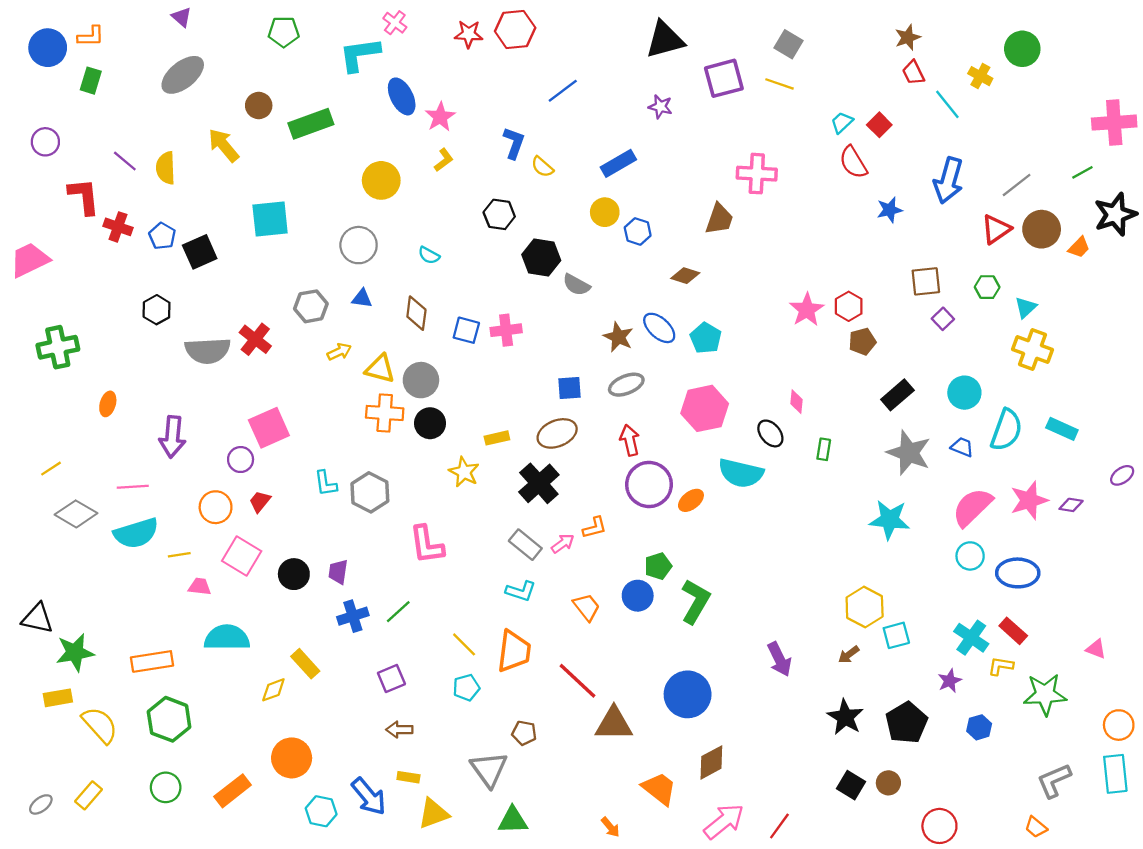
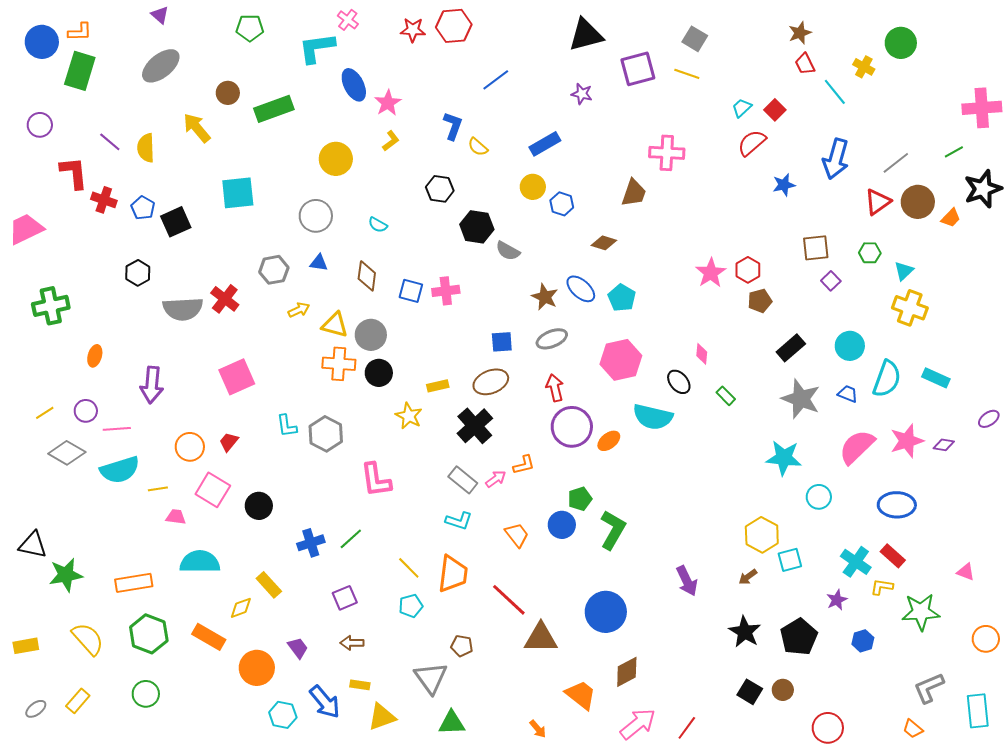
green rectangle: (91, 81) -> (80, 71), size x1.6
red semicircle: (853, 162) -> (752, 143), turned 80
green rectangle: (824, 449) -> (726, 396), turned -54
purple circle: (241, 460) -> (86, 411), moved
cyan circle: (970, 556) -> (819, 497), moved
purple trapezoid: (338, 572) -> (298, 648), moved, turned 135
yellow rectangle: (58, 698) -> (26, 646), moved
cyan rectangle: (1115, 774) -> (978, 711), moved
orange rectangle: (233, 791) -> (209, 637), moved, turned 68

